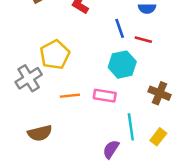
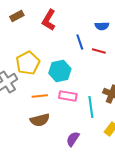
cyan hexagon: (122, 65) -> (60, 71), moved
cyan line: (131, 127) -> (91, 107), moved
brown semicircle: (40, 133) -> (40, 120), moved

